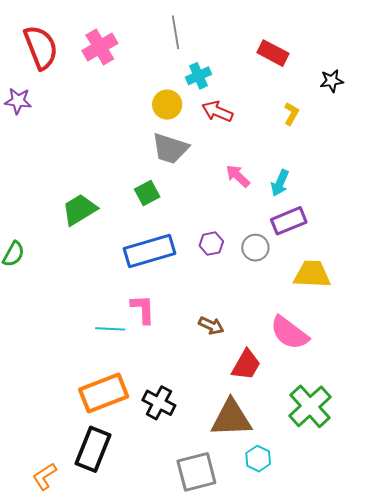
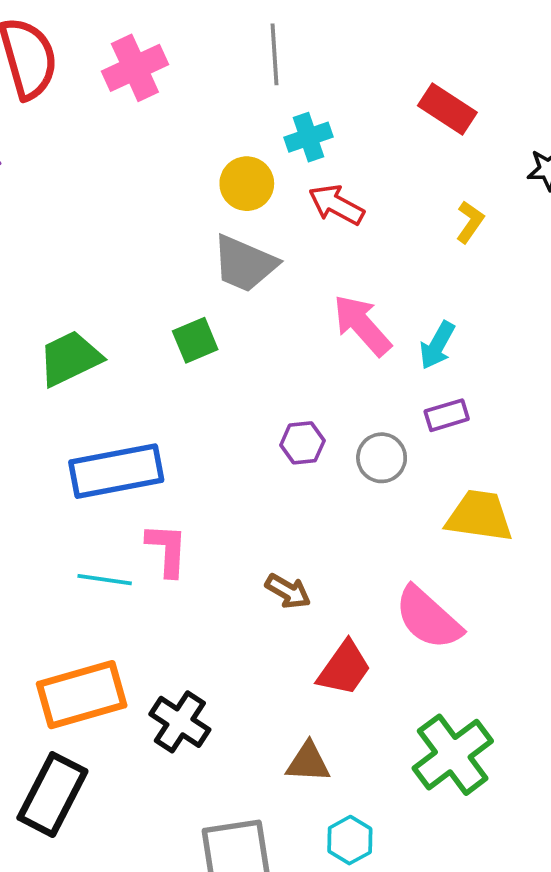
pink arrow: (238, 176) -> (362, 325), size x1.4
purple rectangle: (289, 221) -> (447, 415), size x0.7
blue rectangle: (149, 251) -> (116, 471), moved
brown triangle: (231, 418) -> (308, 762), size x0.6

